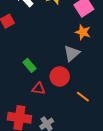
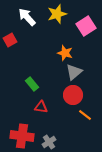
orange star: (83, 32) -> (65, 53), moved
red circle: (60, 76) -> (73, 95), moved

